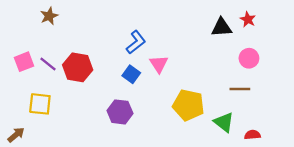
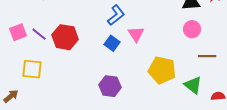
pink circle: (249, 58) -> (192, 29), moved
purple hexagon: (120, 112) -> (110, 86), moved

